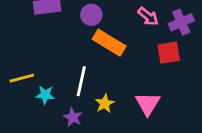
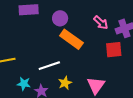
white line: (81, 81) -> (49, 66), turned 55
cyan star: (45, 95) -> (24, 84), moved

